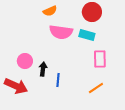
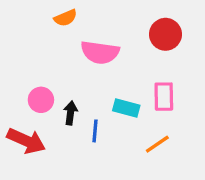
orange semicircle: (50, 11) -> (66, 18), moved
red circle: (92, 12) -> (165, 34), moved
cyan rectangle: (87, 35) -> (126, 108), moved

